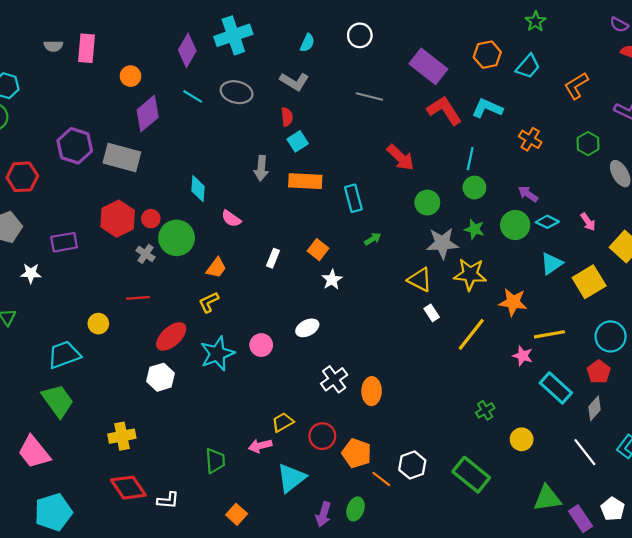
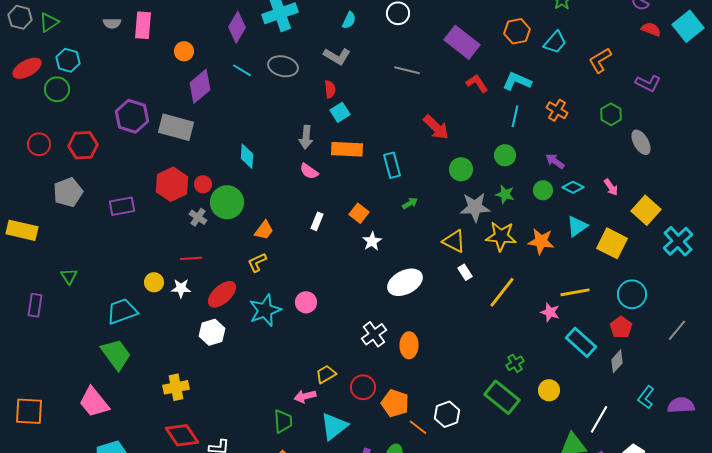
red L-shape: (444, 110) -> (477, 83), size x0.7
cyan line: (470, 159) -> (515, 116), moved
pink semicircle: (231, 219) -> (309, 171), moved
green circle: (515, 225) -> (543, 190), size x0.7
white star: (31, 273) -> (181, 288), moved
yellow square: (589, 282) -> (612, 243), turned -32
orange star: (513, 302) -> (541, 241), moved
white ellipse: (307, 328) -> (405, 282), moved, size x1.6
white line: (585, 452) -> (599, 419), moved, turned 68
green trapezoid: (215, 461) -> (283, 421), moved
green rectangle: (471, 475) -> (502, 397), moved

